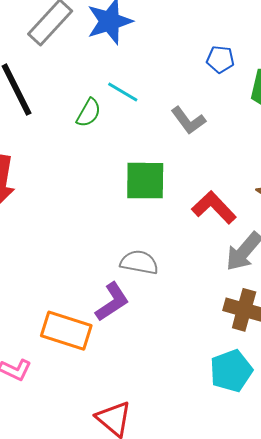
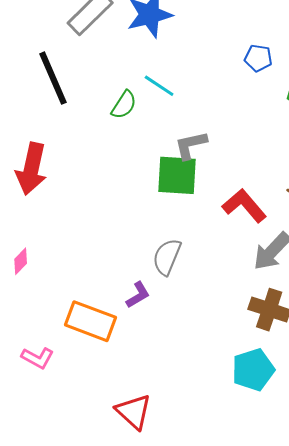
gray L-shape: (188, 120) -> (191, 145), moved, turned 111
gray semicircle: (139, 262) -> (167, 257), turned -81
purple L-shape: (112, 302) -> (138, 295), size x0.7

